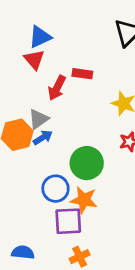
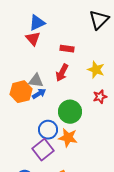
red arrow: (57, 88) -> (62, 73), moved
gray triangle: (38, 119) -> (36, 81), turned 42
purple square: (68, 221) -> (43, 150), moved, turned -35

